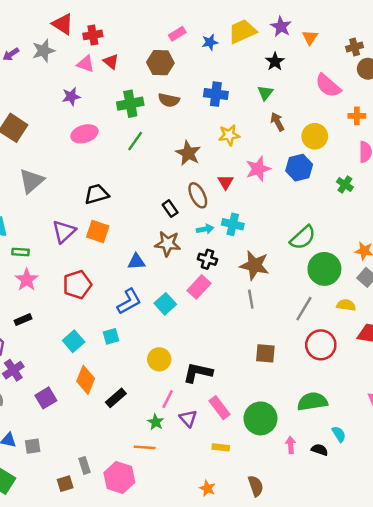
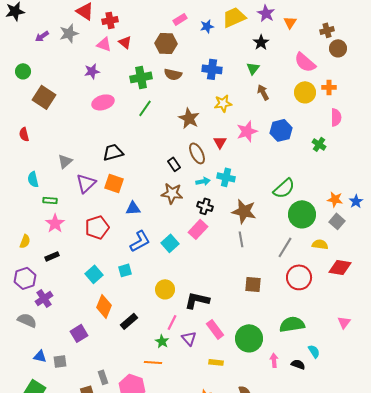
yellow circle: (315, 136) -> (305, 92), moved
gray triangle: (31, 181) -> (65, 161), moved, size x0.7
blue triangle: (136, 262) -> (133, 208), moved
purple square: (46, 398) -> (79, 333), moved

